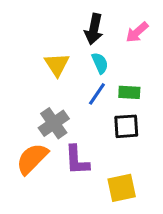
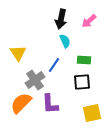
yellow triangle: (57, 65) -> (18, 53), moved
blue line: (97, 94) -> (54, 65), moved
yellow square: (122, 188) -> (92, 113), moved

